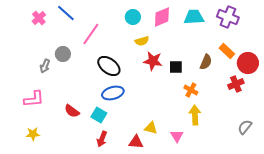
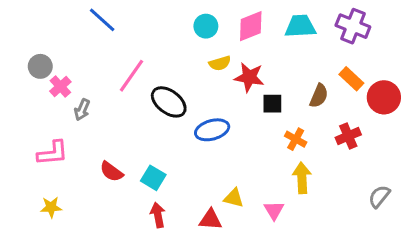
pink cross: (39, 18) -> (60, 86), moved
pink line: (91, 34) -> (132, 76), moved
gray circle: (63, 54) -> (40, 66), moved
red star: (153, 61) -> (249, 77), moved
gray arrow: (45, 66) -> (82, 110), moved
red cross: (236, 84) -> (348, 136), moved
blue ellipse: (113, 93) -> (212, 130), moved
red arrow: (102, 139) -> (158, 215), turned 147

